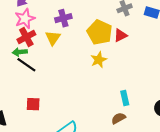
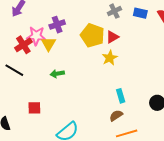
pink star: (25, 19) -> (36, 36), moved, turned 30
green arrow: (20, 52) -> (57, 74), moved
yellow star: (99, 60) -> (110, 58), moved
black line: (26, 65) -> (14, 70), moved

